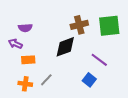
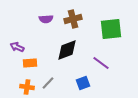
brown cross: (79, 25) -> (73, 19), moved
purple semicircle: (25, 28) -> (46, 19), moved
blue square: (89, 80) -> (83, 83), moved, turned 32

